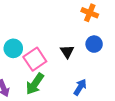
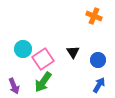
blue circle: (94, 44) -> (98, 60), moved
blue arrow: (80, 87) -> (99, 85), moved

